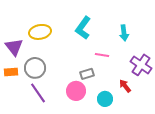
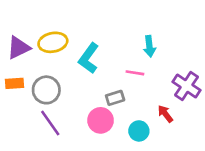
cyan L-shape: (83, 28) -> (89, 58), moved
cyan arrow: (124, 33) -> (149, 46), moved
purple triangle: (14, 47) -> (18, 48), moved, turned 42
orange rectangle: (11, 72) -> (15, 83), moved

